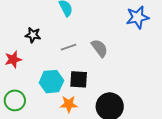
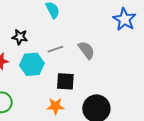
blue star: (138, 17) -> (124, 19), turned -30
cyan hexagon: (51, 82) -> (32, 64), moved

